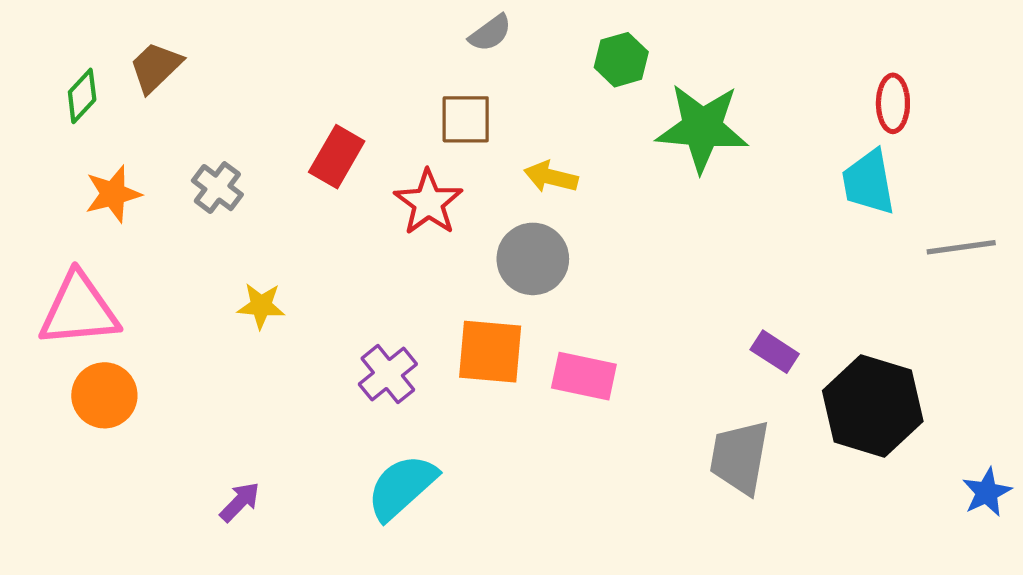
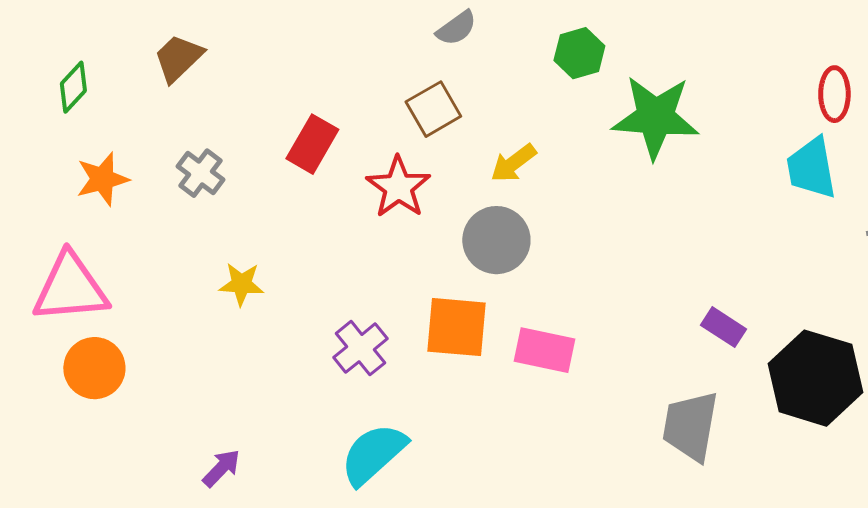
brown trapezoid: (156, 67) -> (178, 58), moved
brown square: (466, 119) -> (433, 109), turned -30
yellow arrow: (551, 177) -> (513, 163), turned -51

